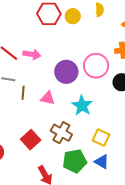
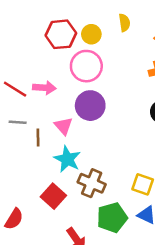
pink circle: (96, 66) -> (86, 66), moved
pink triangle: (48, 98) -> (63, 126), moved, turned 42
cyan star: (82, 106) -> (67, 159), moved

